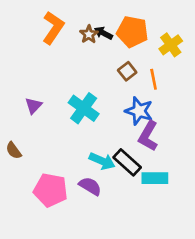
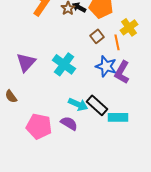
yellow cross: (171, 45) -> (129, 27), moved
purple triangle: (33, 106) -> (26, 62), size x1.5
purple L-shape: (148, 136) -> (122, 72), moved

